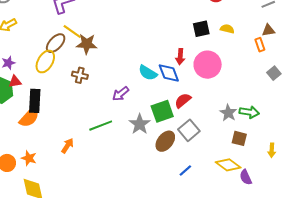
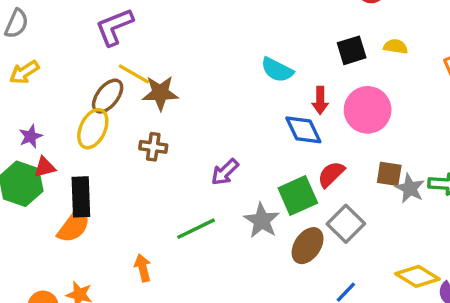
cyan semicircle: (148, 73) -> (277, 70), moved
brown square: (239, 138) -> (389, 174), moved
orange arrow: (67, 146) -> (143, 268), turned -42

